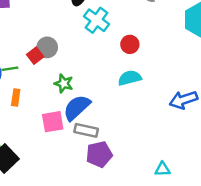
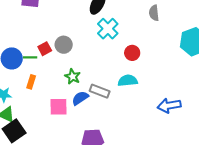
red square: (35, 56) -> (45, 49), moved
blue semicircle: (77, 107) -> (80, 98), size x0.7
gray rectangle: (86, 130) -> (100, 91), moved

